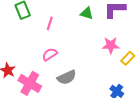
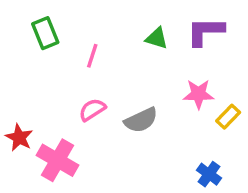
gray semicircle: (67, 77) -> (141, 120), moved

